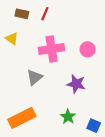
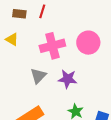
pink circle: (88, 49) -> (88, 43), size x1.5
purple star: (76, 84) -> (68, 79), moved

